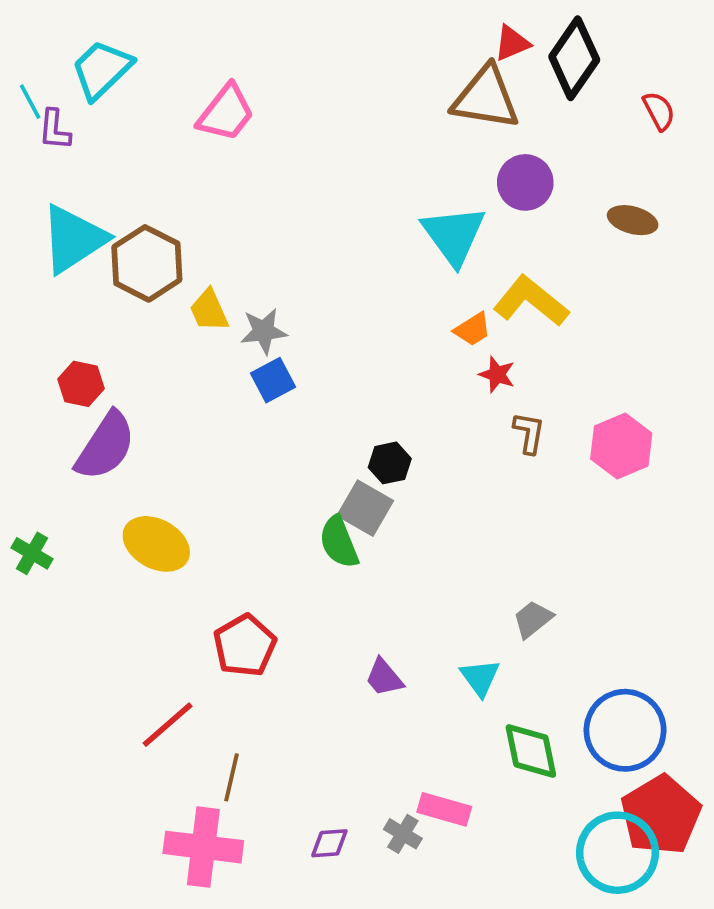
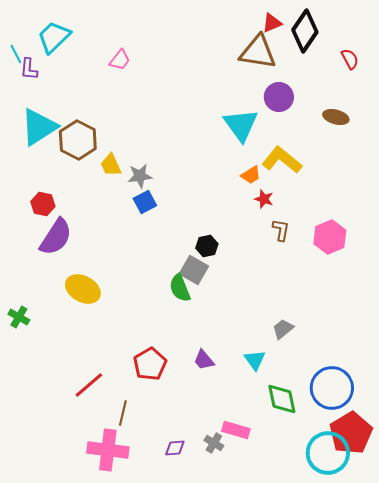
pink trapezoid: (226, 113) -> (120, 60), size x0.7
green cross: (32, 553) -> (19, 317), moved
red pentagon: (245, 646) -> (150, 364), moved

